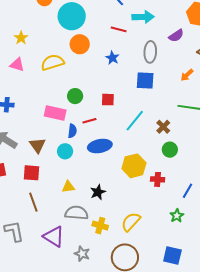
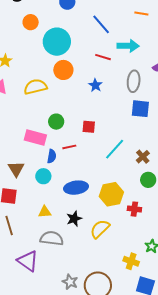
blue square: (145, 81) -> (140, 109), moved
blue ellipse: (100, 146) -> (76, 188), moved
yellow semicircle: (131, 222) -> (100, 229), moved
yellow cross: (100, 226) -> (131, 261), moved
gray star: (82, 254) -> (70, 282), moved

